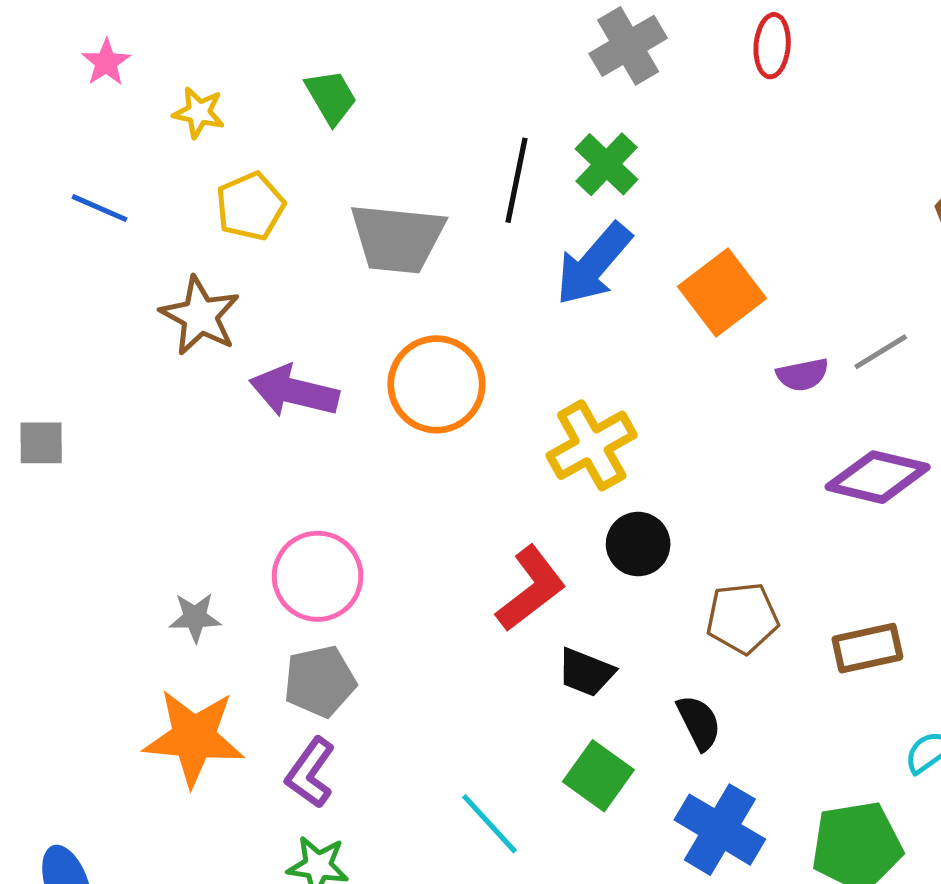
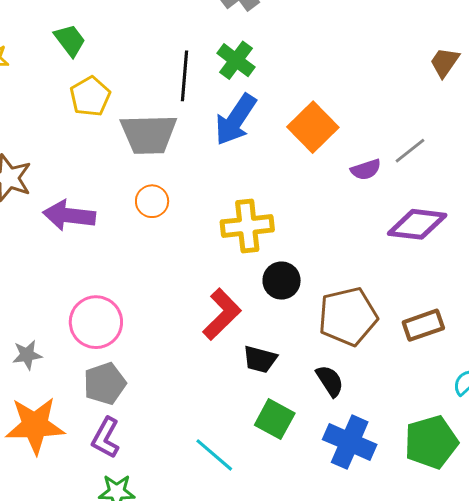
yellow pentagon: (250, 206) -> (90, 96), moved
gray trapezoid: (397, 238) -> (149, 134), moved
orange circle: (436, 384) -> (152, 201), size x0.6
yellow cross: (592, 445) -> (247, 226), turned 30
brown pentagon: (742, 618) -> (348, 316), size x1.4

